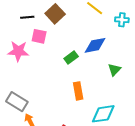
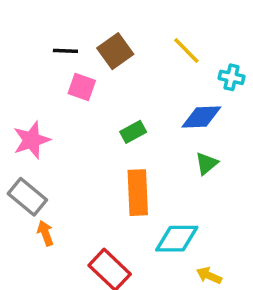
blue diamond: (95, 45) -> (201, 117), moved
pink star: (18, 51) -> (31, 140), moved, turned -30
orange rectangle: (78, 91) -> (138, 193), size x1.4

